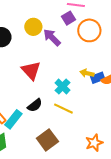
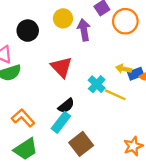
purple arrow: (52, 37) -> (84, 30), turned 36
yellow line: (63, 109) -> (115, 95), moved
cyan rectangle: (13, 119) -> (61, 122), moved

